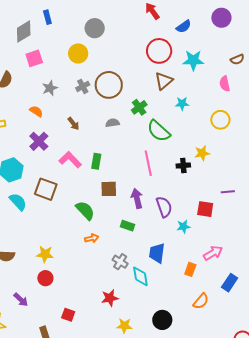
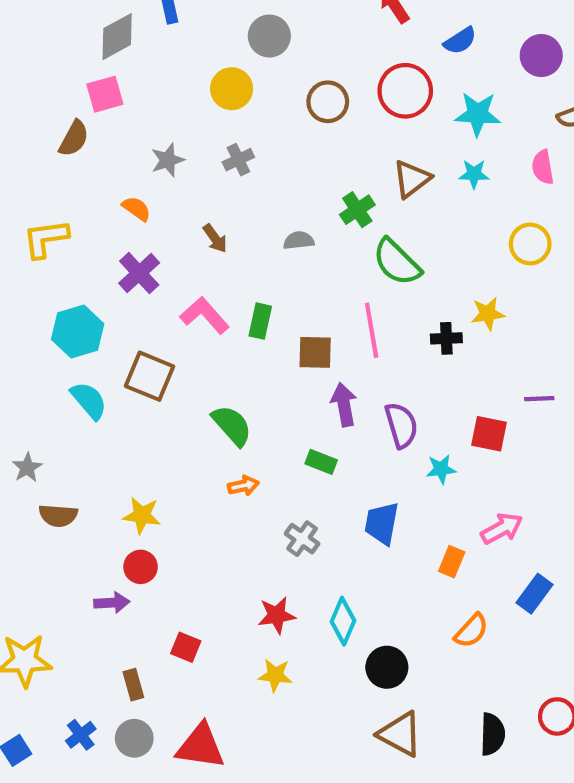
purple circle: (221, 18) -> (541, 56), moved
pink square: (34, 58) -> (105, 94), moved
brown triangle: (164, 81) -> (412, 179), moved
brown circle: (109, 85) -> (328, 102), moved, size x0.7
cyan star: (182, 104) -> (474, 174), moved
brown square: (109, 189) -> (315, 352), moved
cyan diamond: (140, 276) -> (343, 621), moved, turned 30
purple arrow: (21, 300) -> (112, 603), moved, turned -49
yellow star: (124, 326) -> (275, 675), moved

